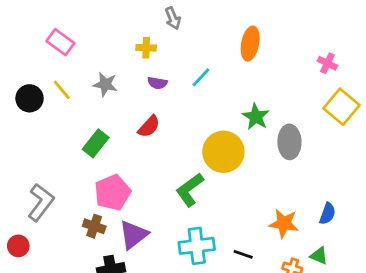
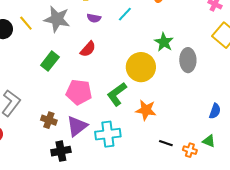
gray star: (105, 84) -> (57, 19), size x1.5
pink pentagon: (112, 193) -> (79, 92), moved, turned 30
orange star: (284, 223) -> (146, 110), moved
cyan cross: (197, 246) -> (108, 134), moved
black line: (243, 254) -> (166, 143), moved

